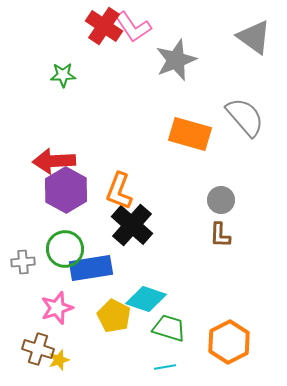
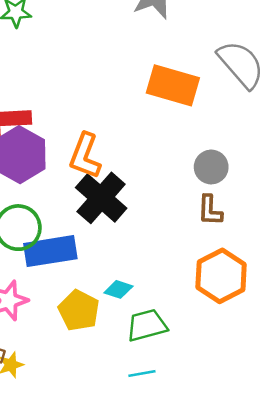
cyan diamond: (146, 299) -> (118, 289), size x0.6
green trapezoid: (169, 328) -> (147, 325), turned -32
orange hexagon: (229, 342) -> (221, 276), moved

